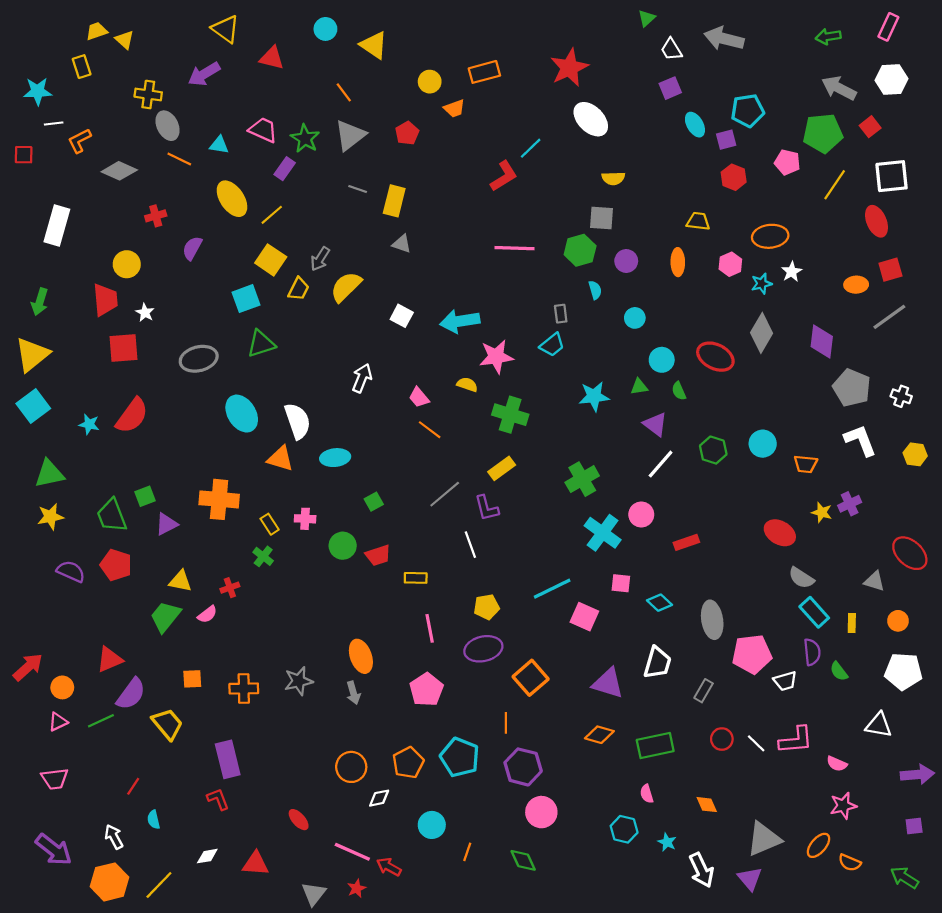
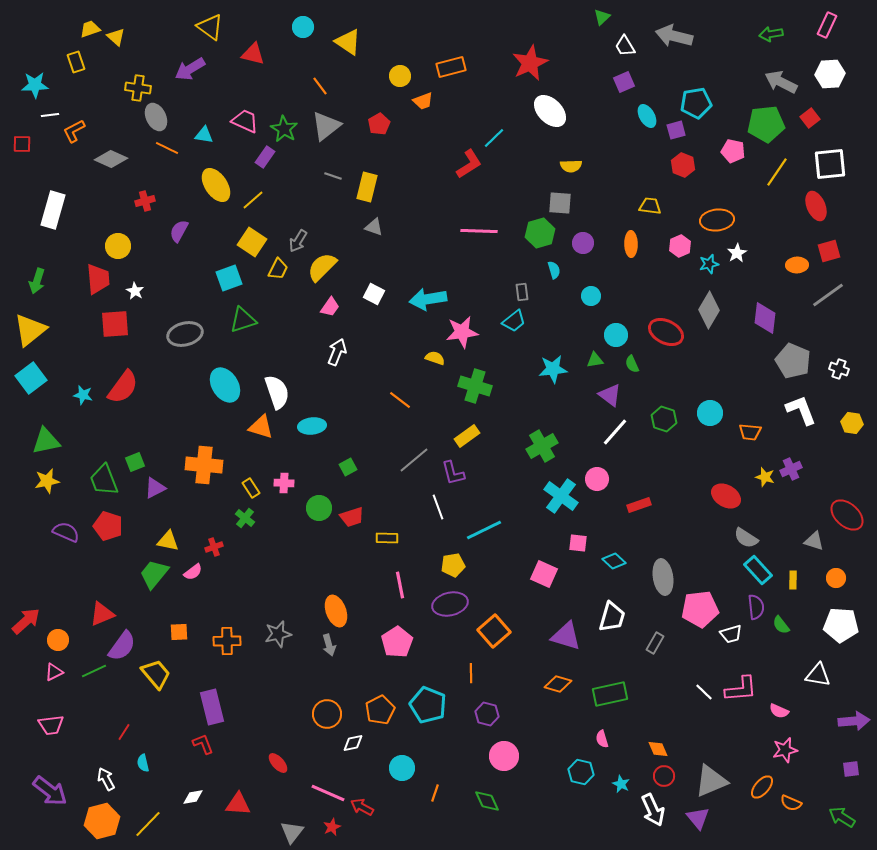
pink trapezoid: (419, 397) -> (330, 307), moved, turned -105
cyan line: (552, 589) -> (484, 530), moved
red circle: (722, 739) -> (664, 776), moved
purple hexagon: (523, 767) -> (487, 714), size x0.7

